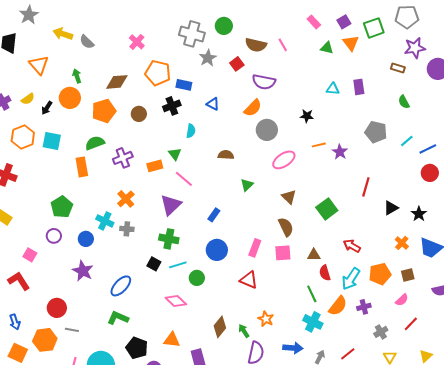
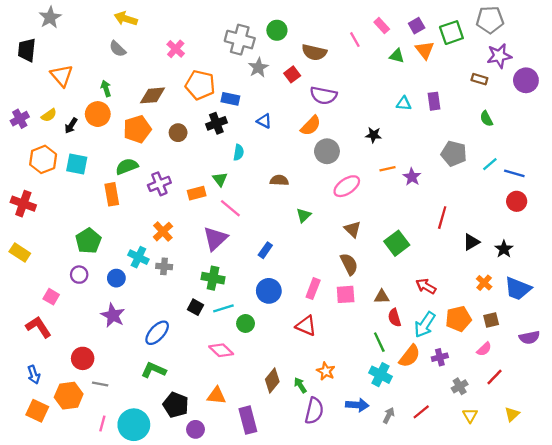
yellow arrow: (63, 34) -> (126, 19), moved
pink line: (283, 45) -> (355, 40), moved
blue line: (428, 149) -> (514, 173), turned 42

